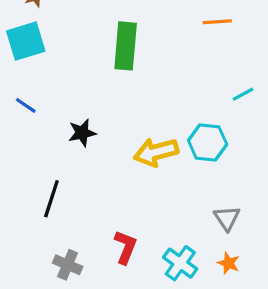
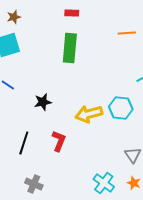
red L-shape: (126, 247) -> (59, 141), moved

